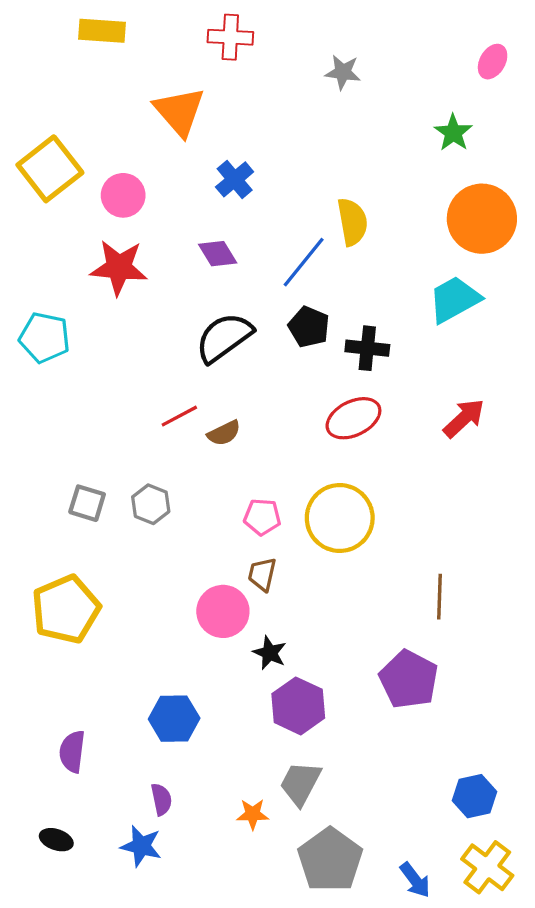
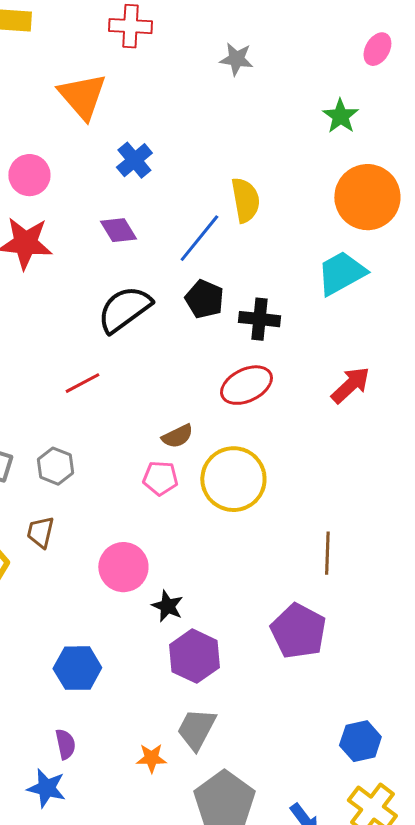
brown semicircle: (224, 433) -> (177, 436), moved
brown trapezoid: (262, 574) -> (40, 532), moved

